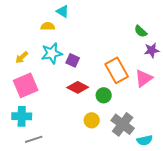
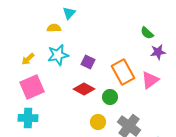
cyan triangle: (63, 11) -> (69, 13), turned 40
purple square: (73, 60) -> (88, 62), moved

